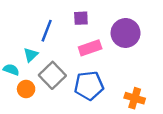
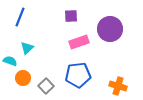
blue line: (47, 31) -> (20, 17), moved
gray square: (52, 75) -> (46, 86), moved, size x0.7

